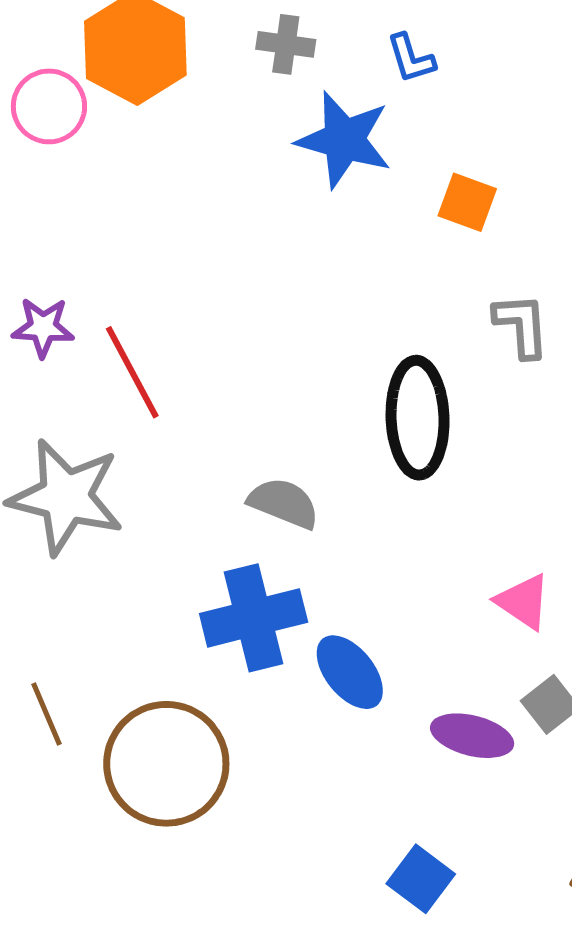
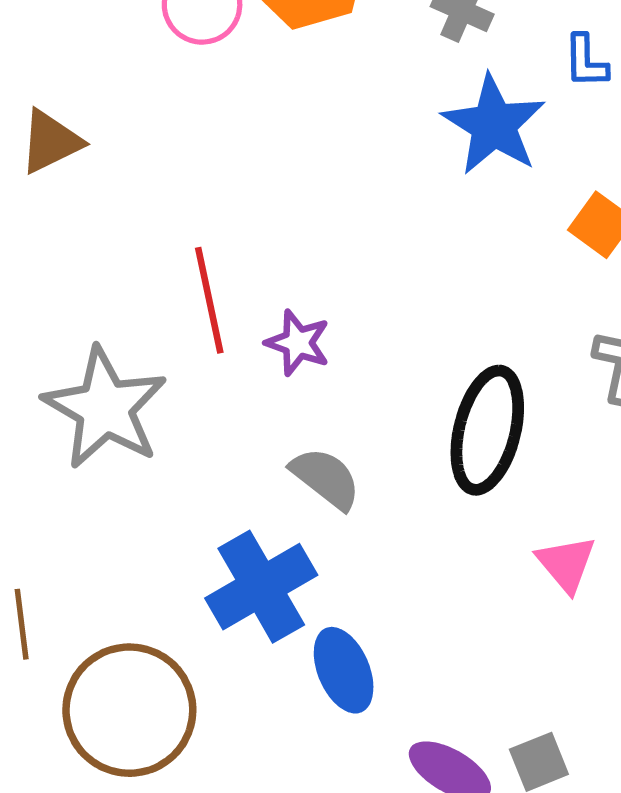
purple star: (43, 327) -> (298, 343), moved
pink triangle: (523, 602) -> (566, 564), moved
blue cross: (254, 618) -> (261, 587), turned -32

